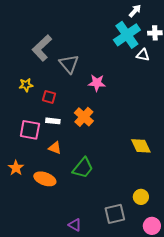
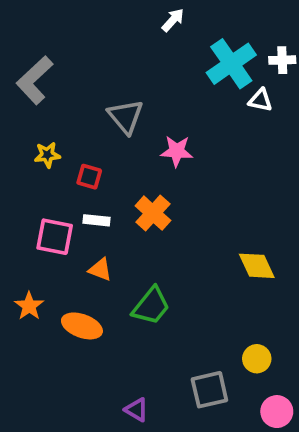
white arrow: (135, 11) -> (173, 20), moved
gray L-shape: (42, 48) -> (35, 80), moved

